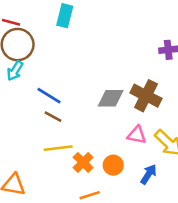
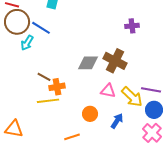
cyan arrow: (15, 71) -> (27, 43), moved
blue line: (49, 96) -> (41, 28), moved
orange cross: (83, 162) -> (57, 87), moved, turned 35

